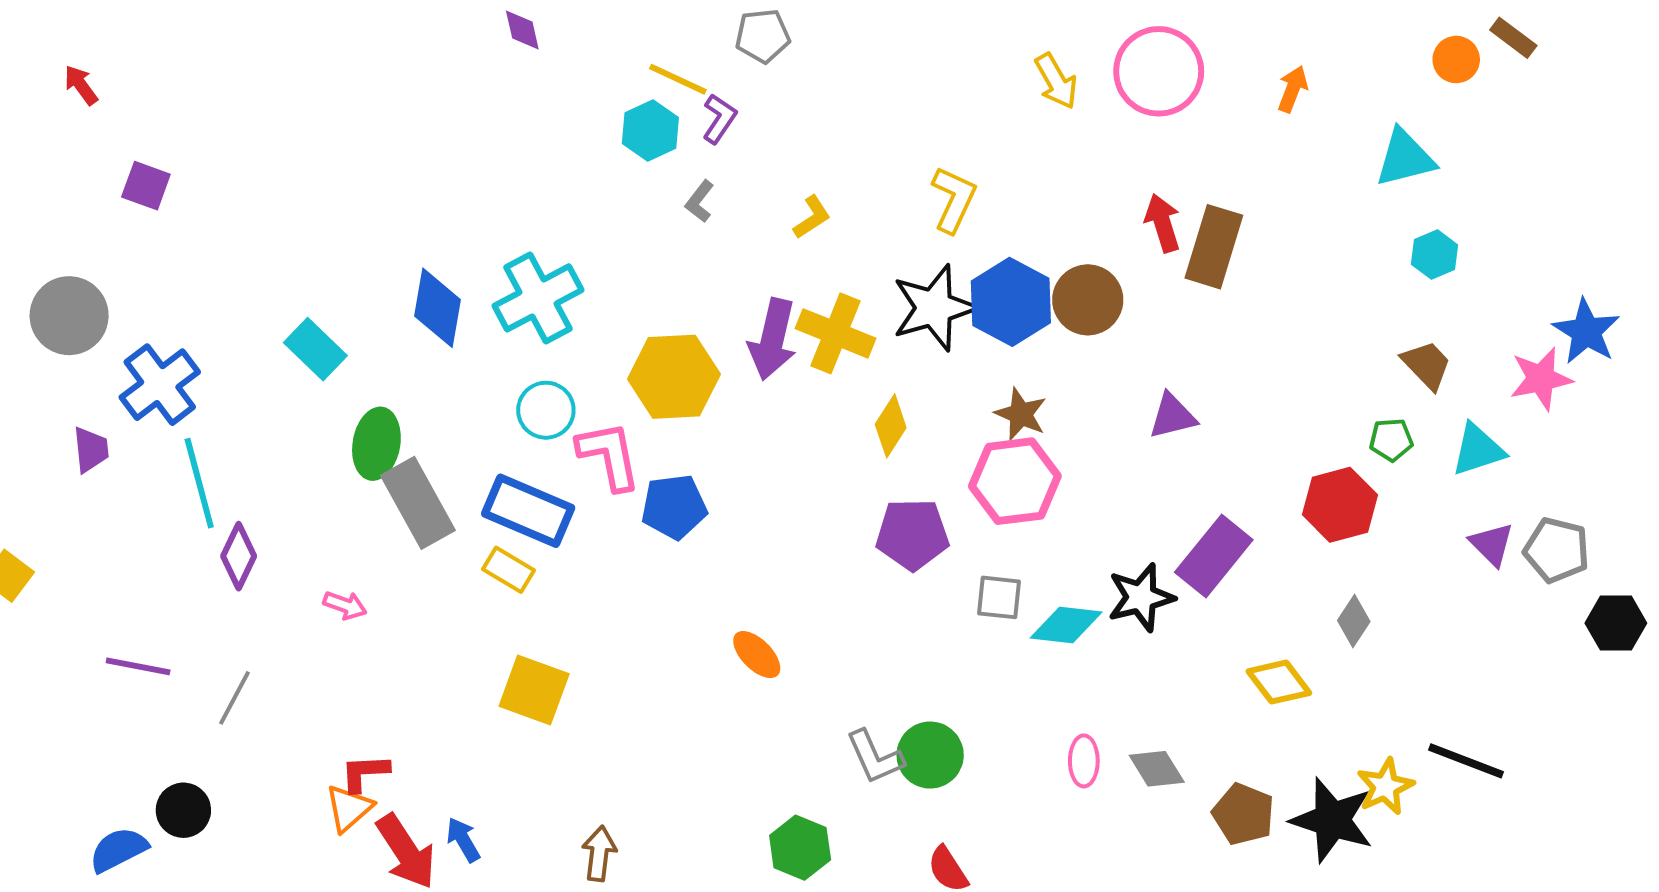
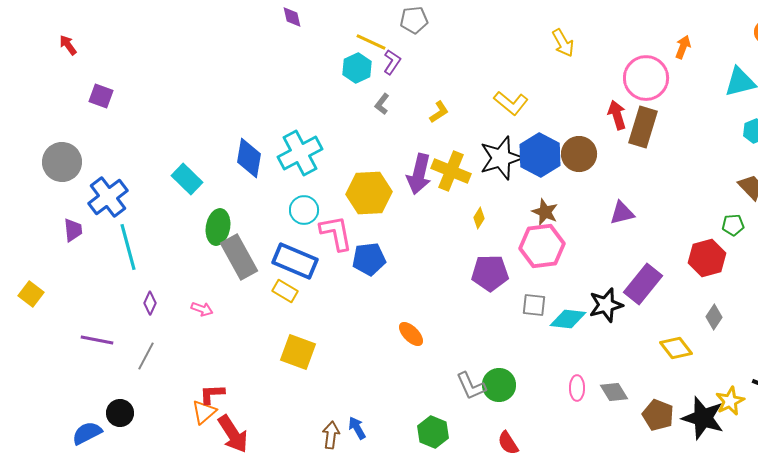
pink circle: (1159, 71) -> (646, 78), moved
yellow L-shape: (954, 199) -> (511, 103), turned 104
yellow diamond: (891, 426) -> (479, 218), size x0.7
purple diamond: (239, 556) -> (150, 303), moved, size x0.7
blue arrow: (463, 840) -> (357, 428), moved

